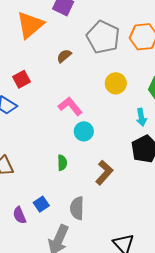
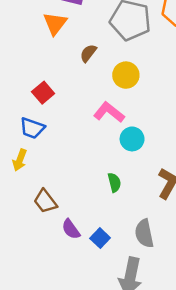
orange triangle: (30, 25) -> (55, 24), moved, size x0.7
yellow circle: (116, 83) -> (126, 75), moved
purple semicircle: (19, 215) -> (71, 229), moved

